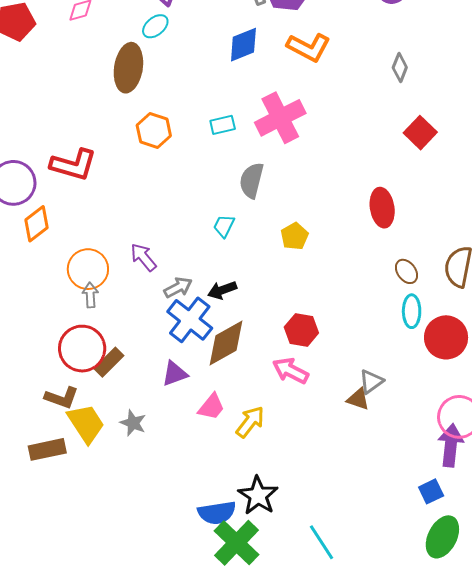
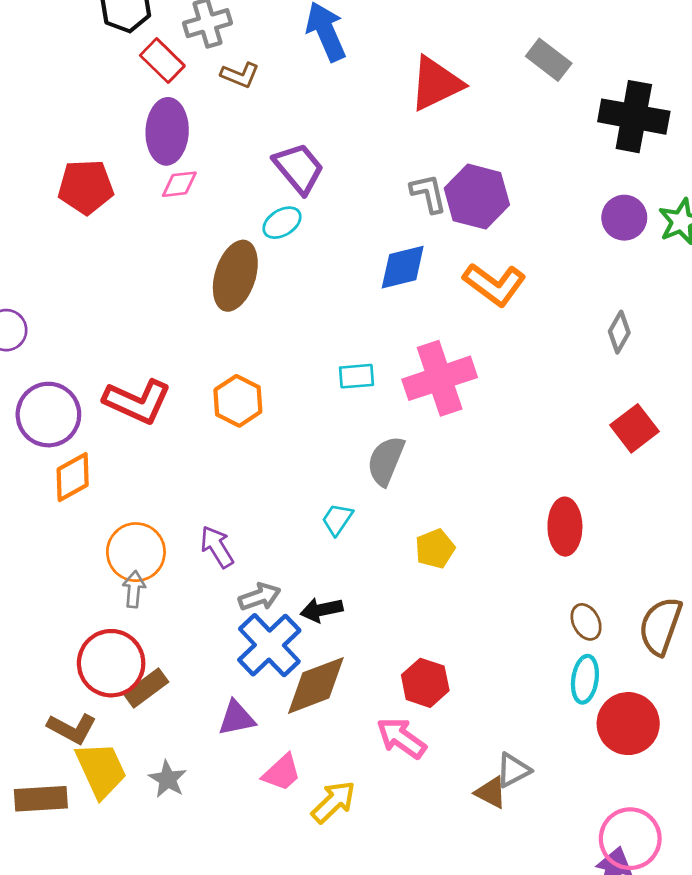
orange hexagon: (154, 130) -> (238, 401), moved

